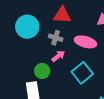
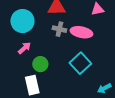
gray cross: (56, 38) -> (59, 29), moved
pink arrow: (58, 56) -> (24, 48), moved

